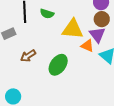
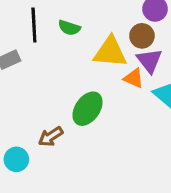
brown circle: (102, 19) -> (142, 36), moved
brown arrow: (28, 56) -> (51, 137), moved

